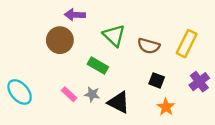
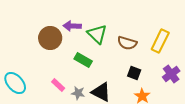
purple arrow: (75, 15) -> (72, 26), moved
gray star: (92, 94) -> (78, 93), moved

